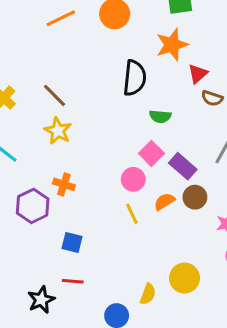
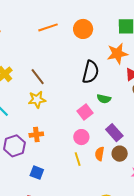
yellow star: (58, 131) -> (37, 100), turned 30
pink square: (151, 153) -> (85, 112), moved
orange cross: (64, 184) -> (36, 135), turned -32
orange semicircle: (164, 201) -> (100, 154), turned -56

